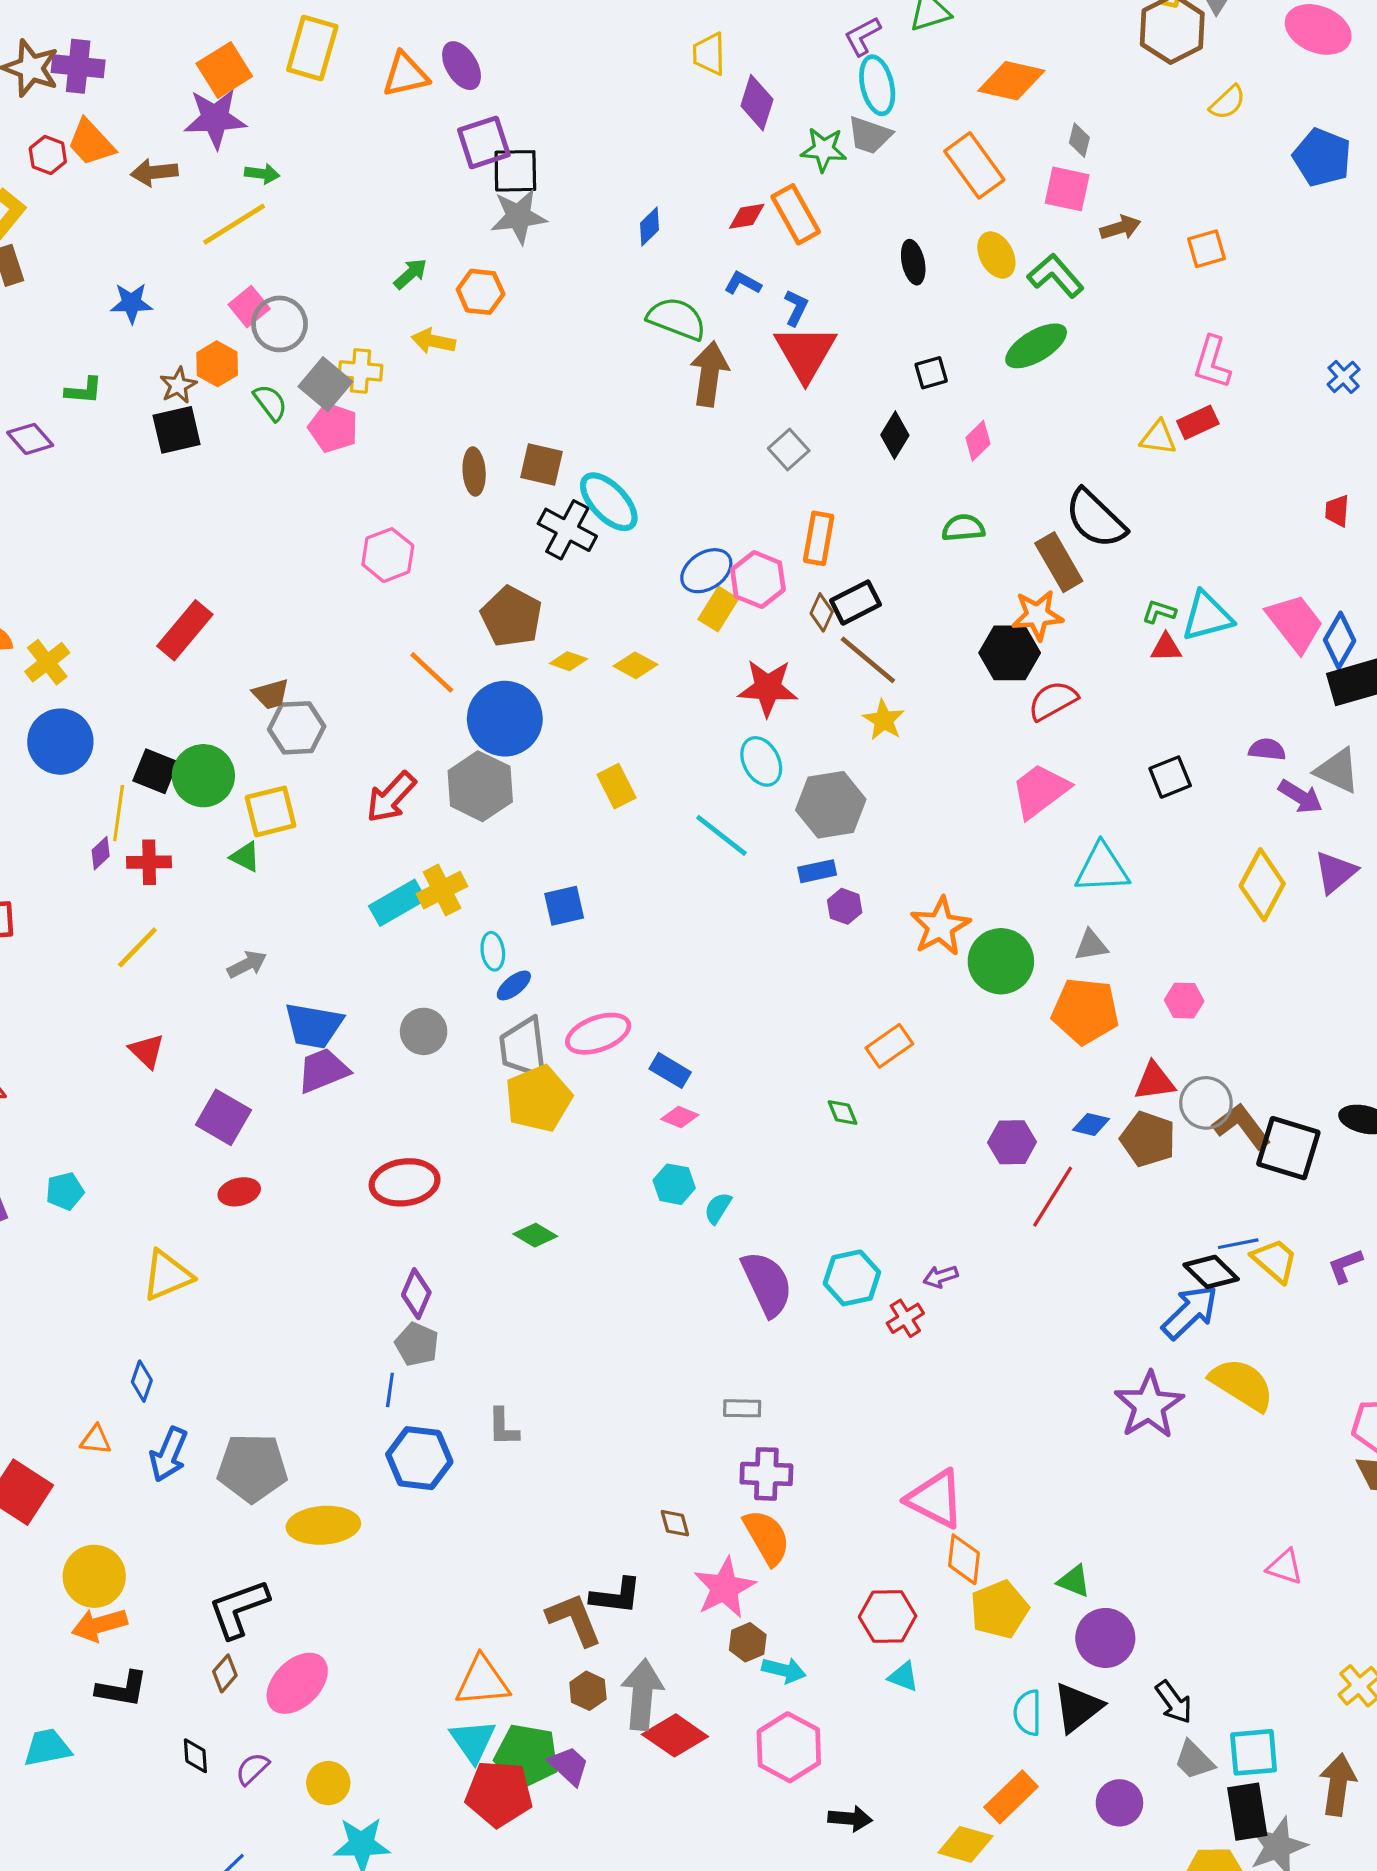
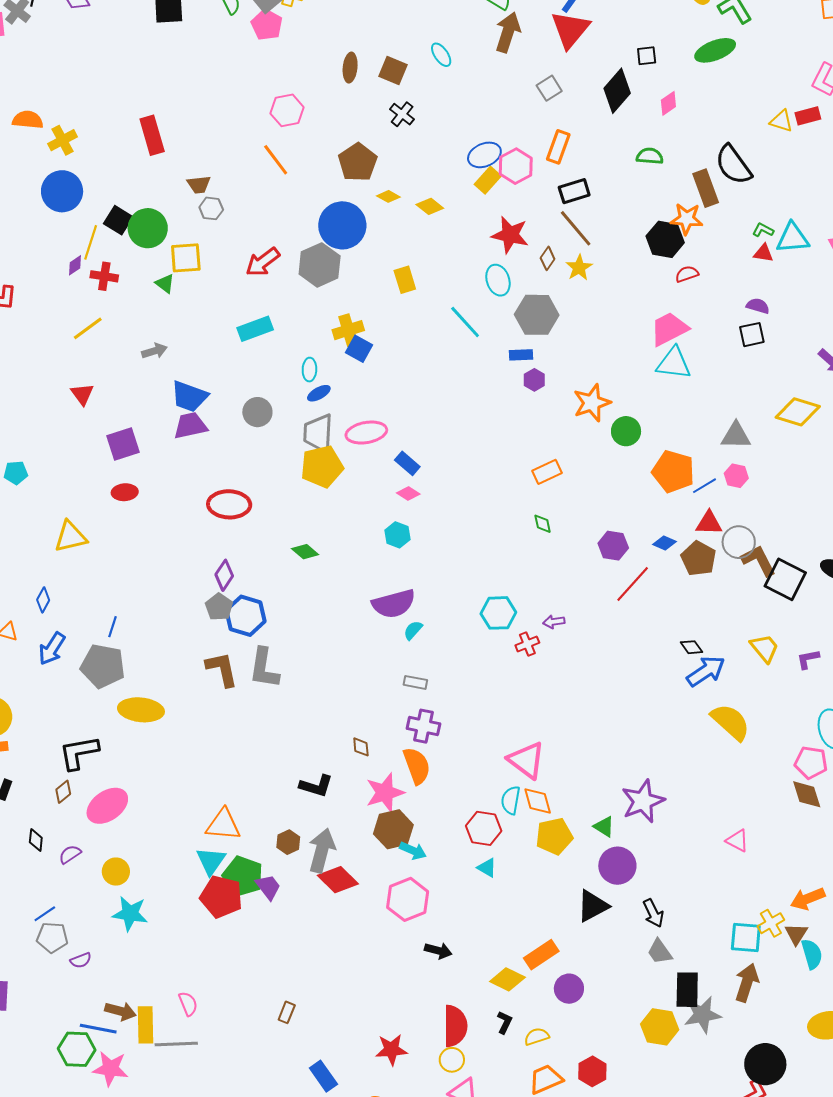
black diamond: (895, 435) -> (617, 91), size x1.5
cyan ellipse: (609, 502) -> (441, 55), moved, size x0.6
black cross: (567, 530) -> (402, 114), size x0.7
brown diamond: (822, 612) -> (548, 258), moved
red rectangle: (185, 630) -> (152, 135), turned -66
orange line: (432, 672) -> (276, 160), moved
red semicircle: (1053, 701) -> (687, 274), size x0.7
gray hexagon: (297, 728) -> (211, 208), size x0.7
purple semicircle: (1267, 749) -> (758, 306), moved
cyan triangle: (1102, 868) -> (674, 363), moved
yellow diamond: (1262, 885) -> (798, 412), turned 69
yellow cross: (442, 890) -> (348, 330), moved
blue square: (564, 906) -> (359, 349), turned 32
gray triangle: (1091, 945) -> (736, 436), moved, size x1.4
green circle: (1001, 961) -> (626, 431), size x0.7
green diamond: (843, 1113) -> (543, 524), moved
purple square: (223, 1117) -> (123, 444), turned 32
cyan semicircle: (718, 1208) -> (413, 630), moved
blue line: (1238, 1244) -> (704, 486), moved, turned -30
black diamond: (1211, 1272) -> (691, 647), moved, size x0.7
purple semicircle: (767, 1284) -> (394, 604), moved, turned 90
blue line: (390, 1390) -> (113, 627), moved
purple star: (1149, 1405) -> (643, 801), moved
gray L-shape: (503, 1427) -> (264, 668), size x1.6
blue hexagon: (419, 1458) -> (246, 616), moved
orange diamond: (964, 1559) -> (538, 801), turned -32
brown L-shape: (574, 1619) -> (222, 669), moved
brown hexagon: (748, 1642) -> (393, 829), size x1.6
cyan semicircle: (1028, 1713) -> (511, 800), moved
cyan square: (1254, 1752) -> (746, 938), moved
purple circle: (1119, 1803) -> (569, 989), moved

